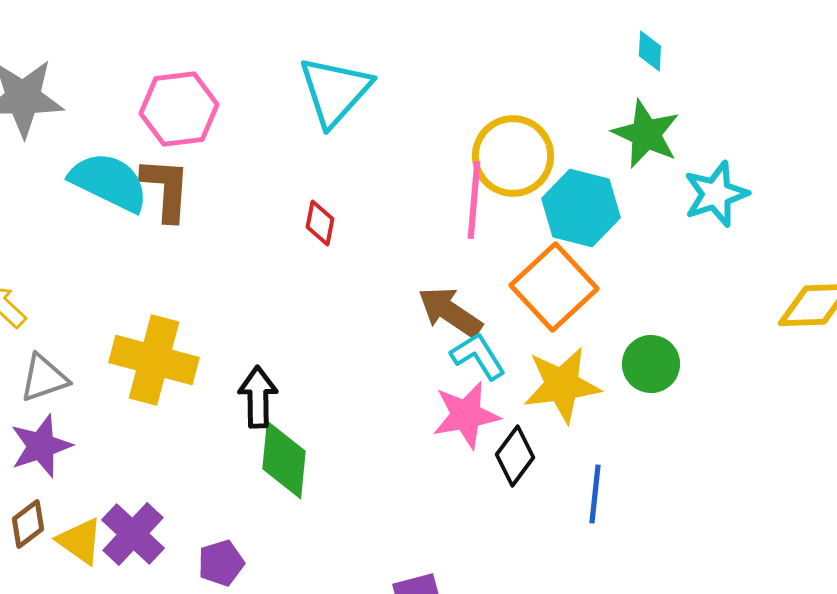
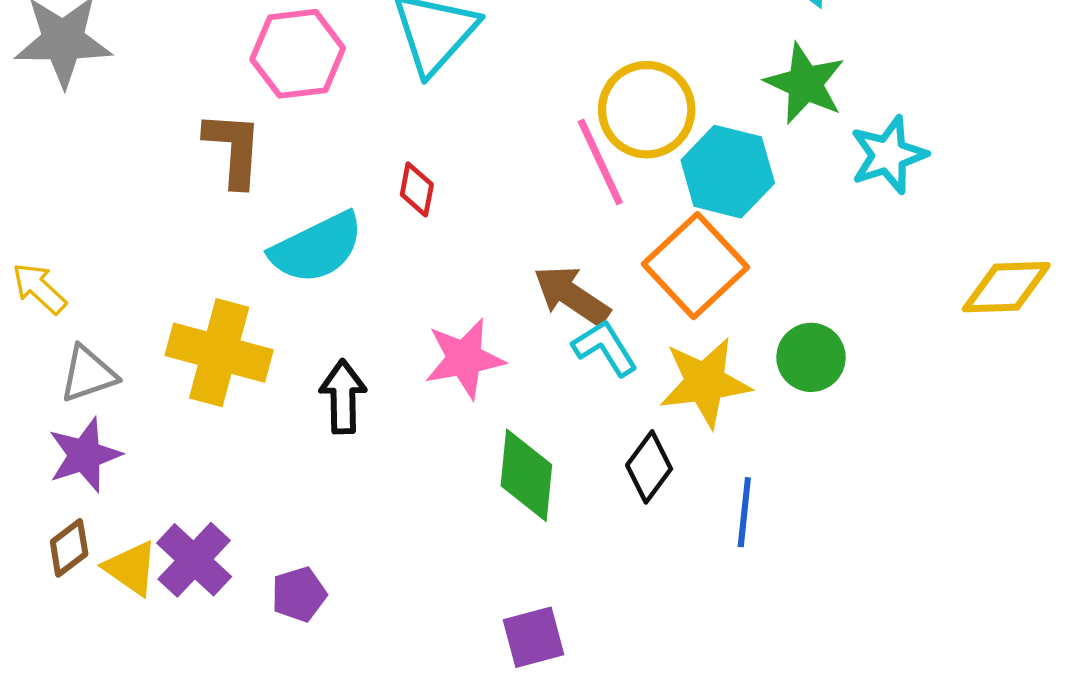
pink hexagon: (179, 109) -> (298, 54), moved
cyan semicircle: (109, 182) -> (317, 248), moved, turned 128
pink line: (474, 200) -> (600, 162), turned -30
pink star: (466, 415) -> (464, 359), moved
green diamond: (284, 460) -> (526, 475), moved

